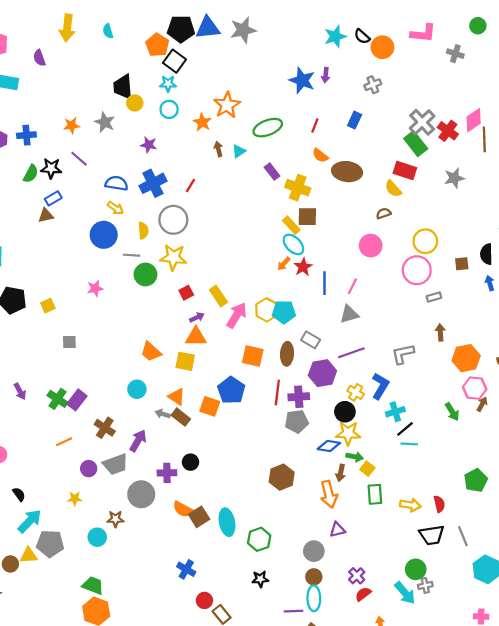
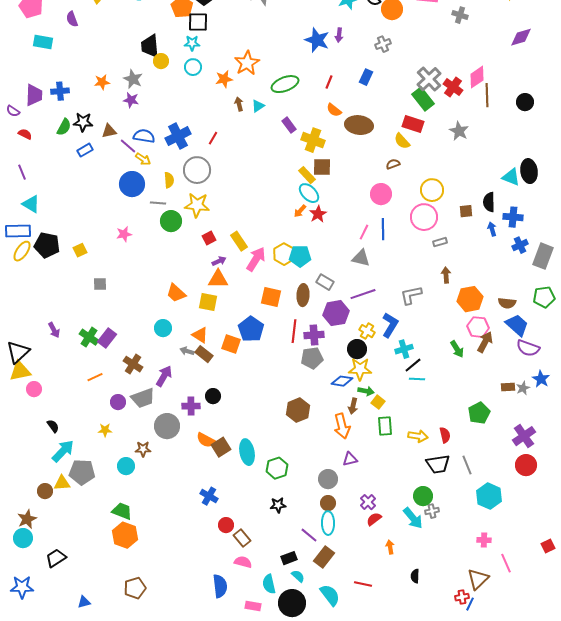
black square: (174, 61) -> (198, 22), turned -35
orange star: (202, 122) -> (224, 79), turned 30
purple star: (149, 145) -> (131, 100), moved
purple line: (79, 159) -> (128, 146), moved
gray star: (454, 178) -> (459, 131), turned -30
brown triangle: (46, 216) -> (109, 131), moved
blue line: (325, 283) -> (383, 229), moved
gray triangle: (349, 314) -> (361, 258), turned 30
brown arrow: (482, 404) -> (485, 342), size x1.5
purple line: (293, 611) -> (309, 535), turned 42

